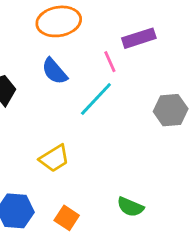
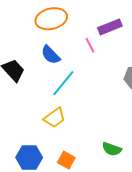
cyan line: (96, 99) -> (63, 83), moved

